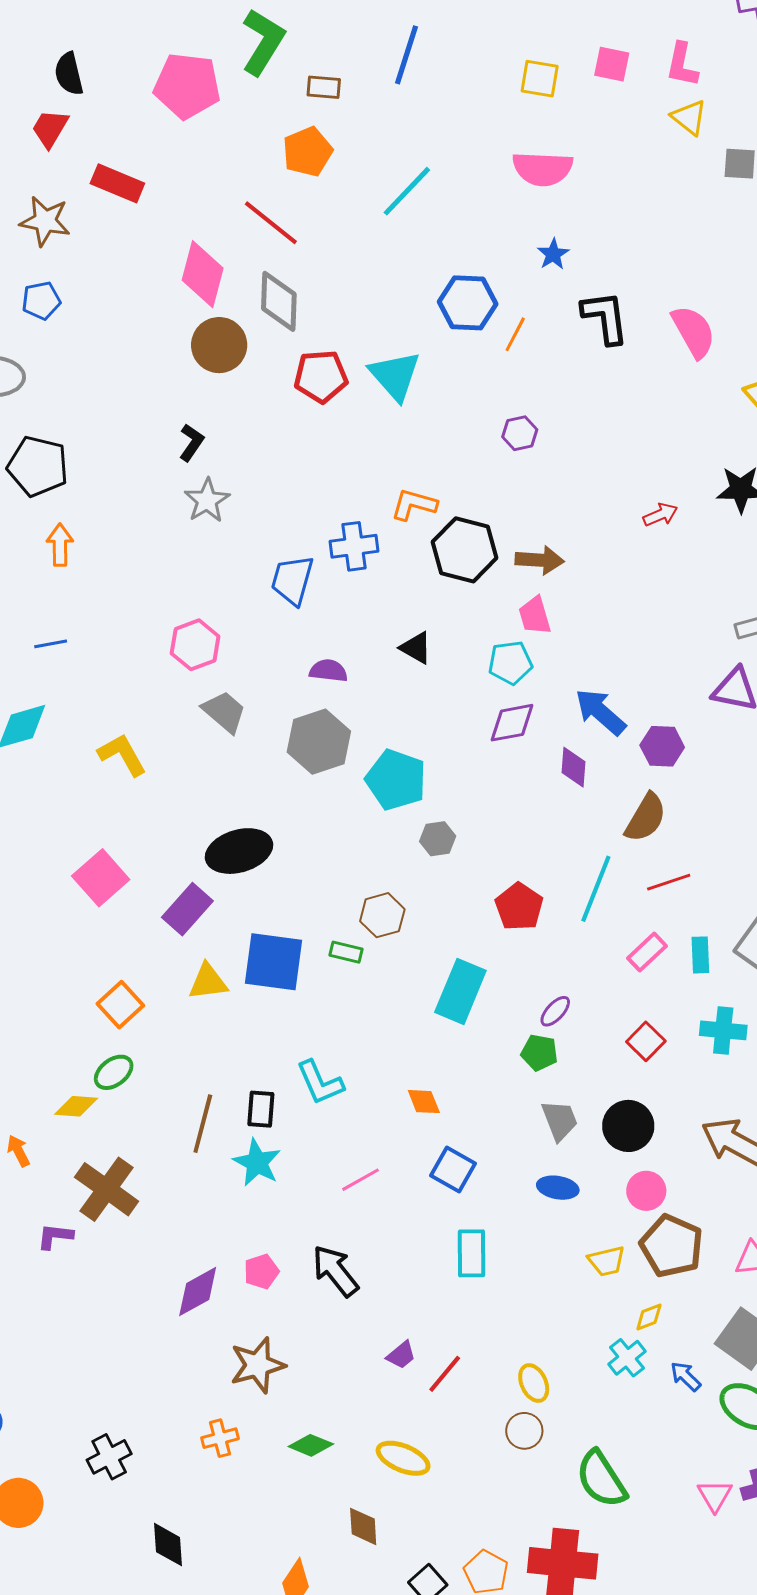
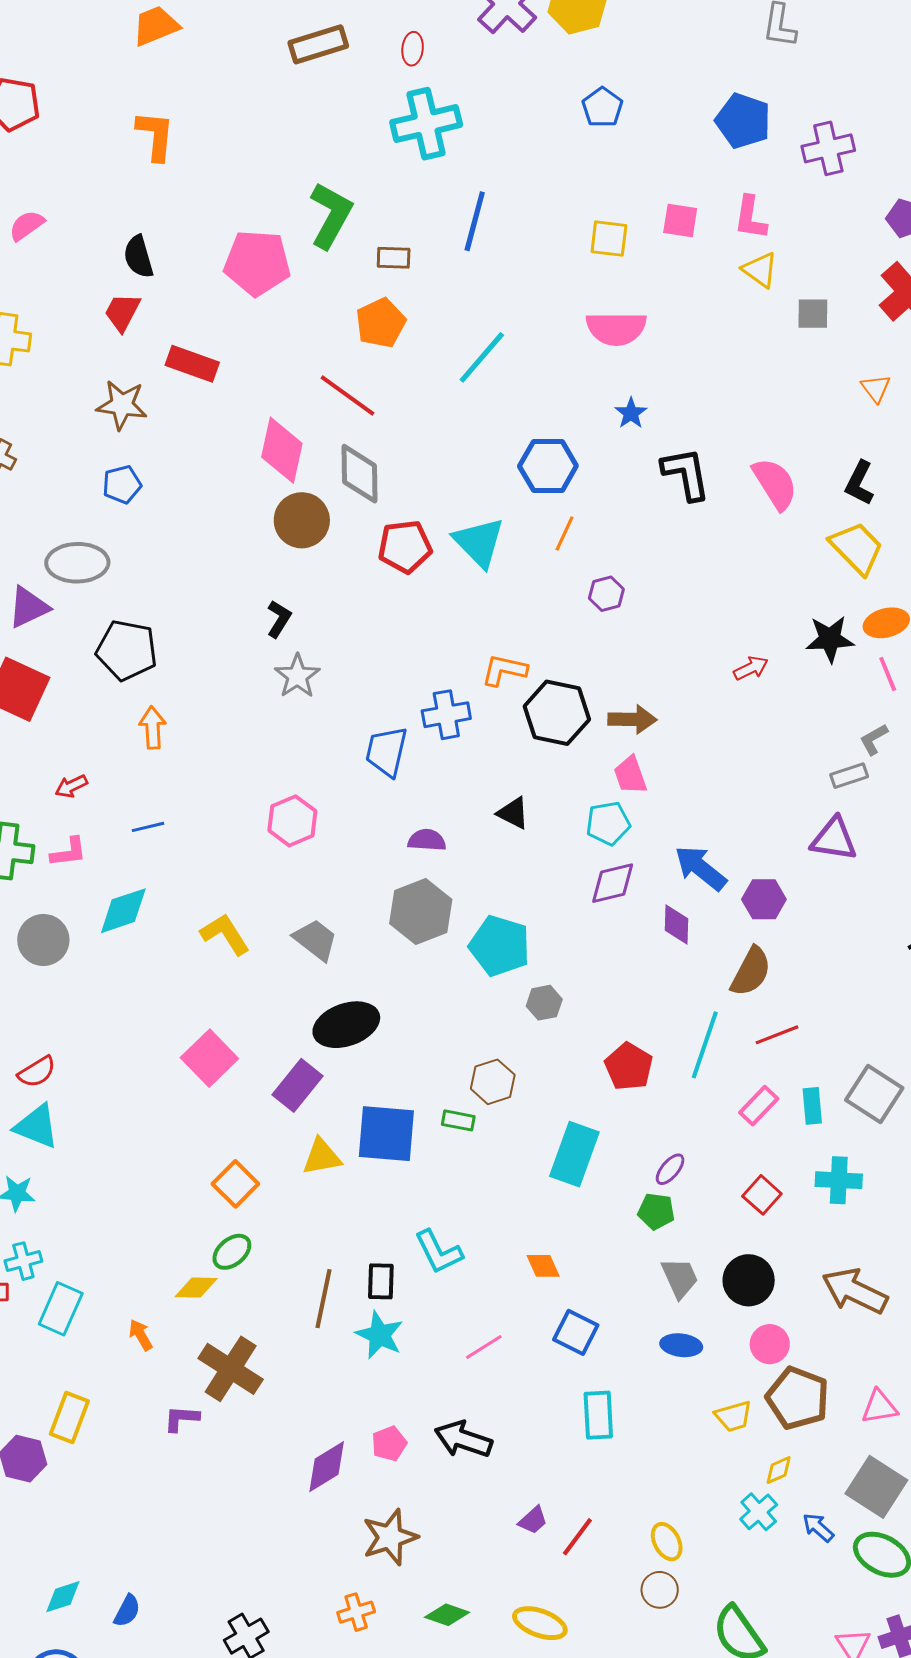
orange line: (515, 334) -> (565, 533), moved
gray trapezoid: (224, 712) -> (315, 940), moved
black arrow: (335, 1271) -> (463, 1439), turned -30

